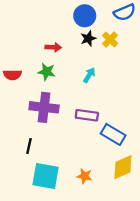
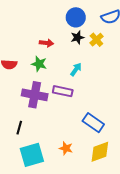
purple rectangle: (87, 115) -> (63, 91), moved
cyan square: (46, 176) -> (32, 155), turned -30
orange star: (85, 176) -> (66, 148), moved

